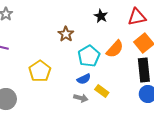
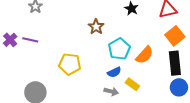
orange semicircle: (115, 49) -> (145, 55), moved
yellow pentagon: (40, 71) -> (70, 64), turned -30

